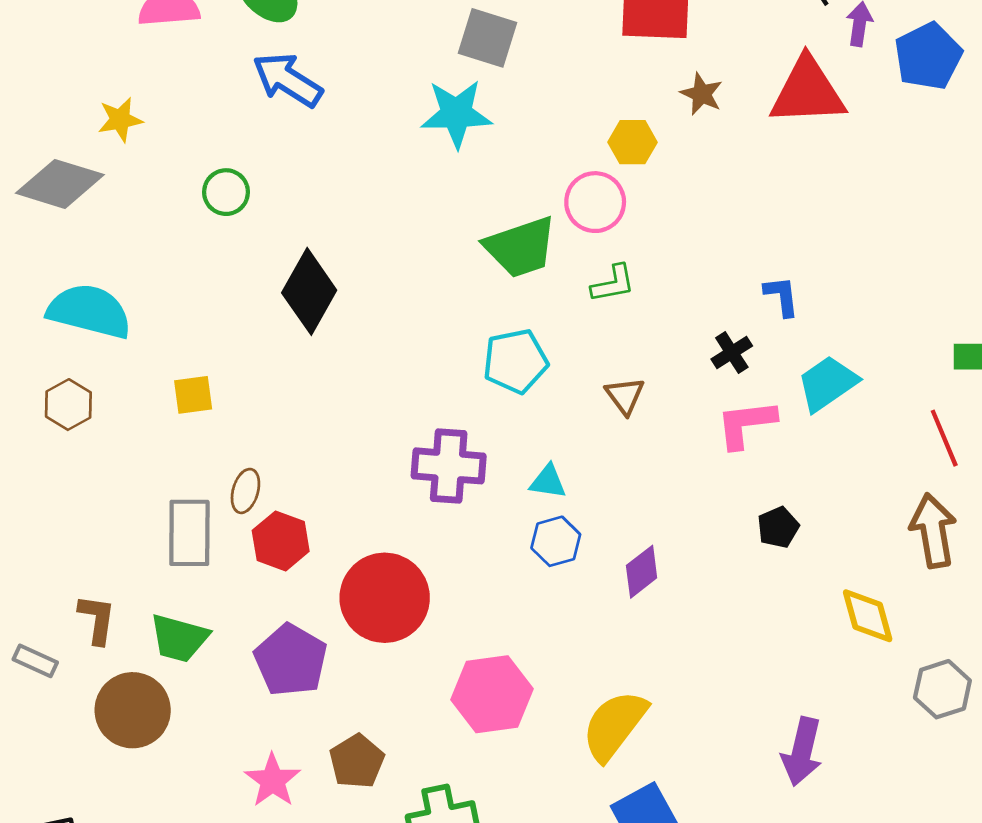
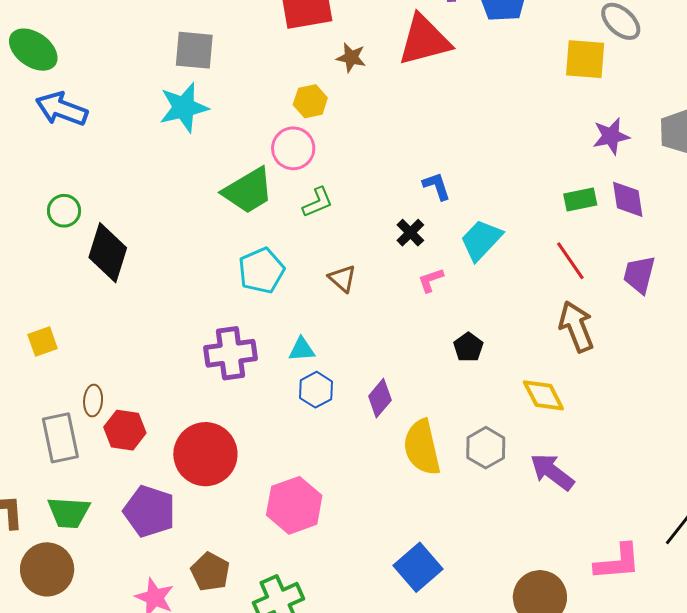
green circle: (226, 192) -> (64, 211), moved
pink L-shape: (746, 424) -> (431, 280), size x0.6
gray hexagon: (942, 689) -> (486, 448), moved
yellow semicircle: (614, 725) -> (422, 447), moved, turned -38
purple arrow: (802, 752) -> (552, 472), moved, turned 126

